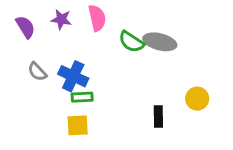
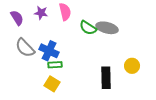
gray semicircle: (37, 72) -> (25, 48), size x1.5
black rectangle: (158, 117) -> (106, 78), size x1.5
yellow square: (78, 125) -> (52, 84), turned 35

